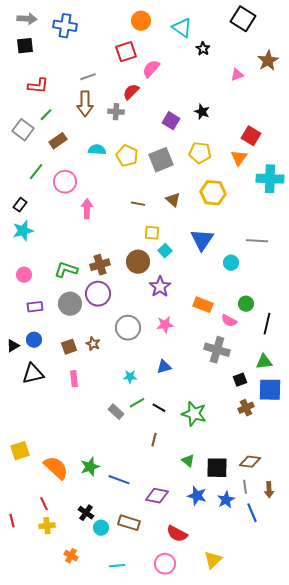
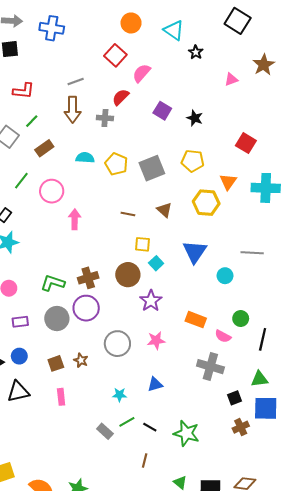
red square: (126, 52) -> (115, 55), turned -30
purple square: (171, 121) -> (162, 111), moved
orange triangle: (239, 158) -> (228, 182), moved

